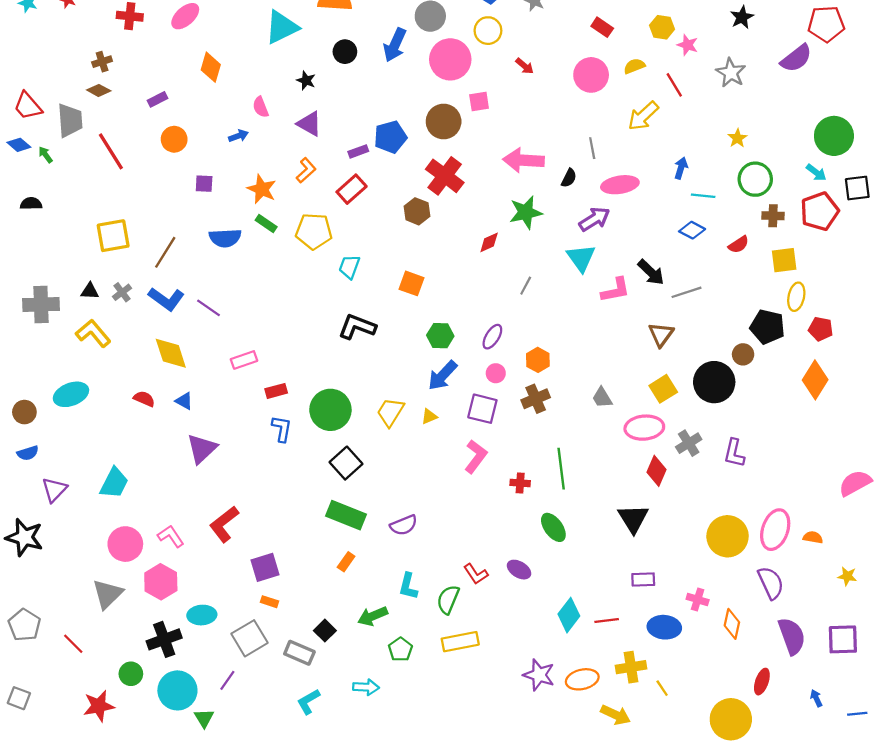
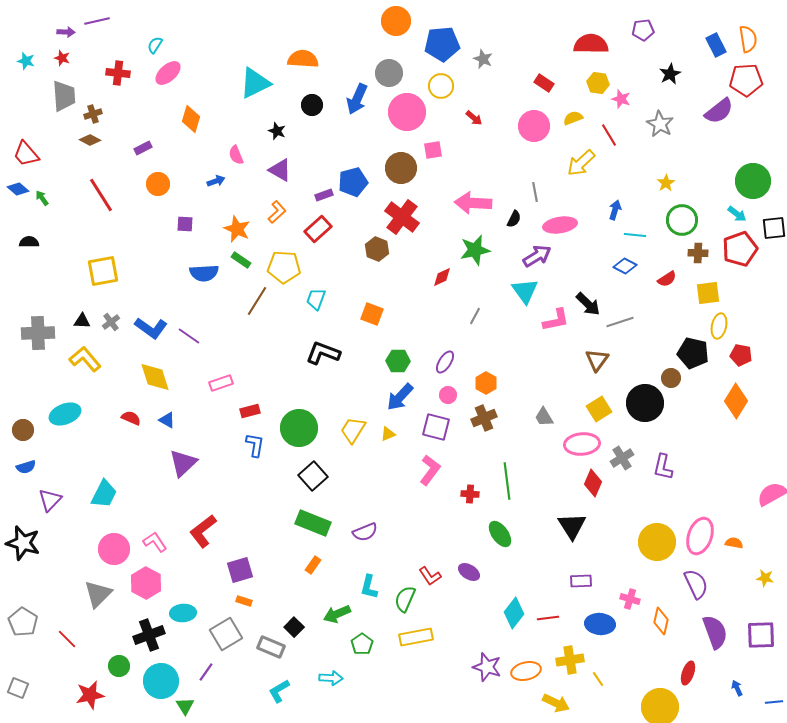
gray trapezoid: (70, 120) -> (64, 96), moved
brown line: (165, 252) -> (257, 301), moved

